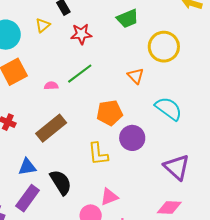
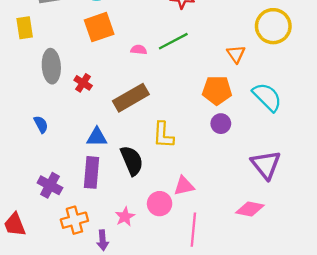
orange pentagon: (110, 113) -> (217, 90), moved
purple circle: (132, 138) -> (221, 124), size x0.7
yellow L-shape: (98, 154) -> (163, 135), moved
purple rectangle: (28, 198) -> (91, 172), turned -40

